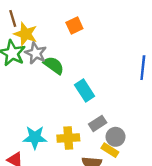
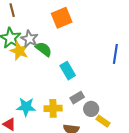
orange square: (74, 25) -> (62, 18), size x1.5
yellow star: (26, 34) -> (19, 51), moved
yellow rectangle: (110, 150) -> (103, 121), moved

